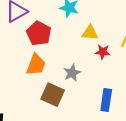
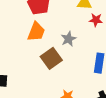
brown square: (53, 95) -> (51, 58), turned 30

